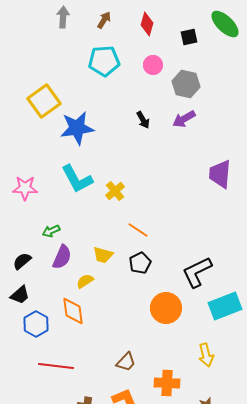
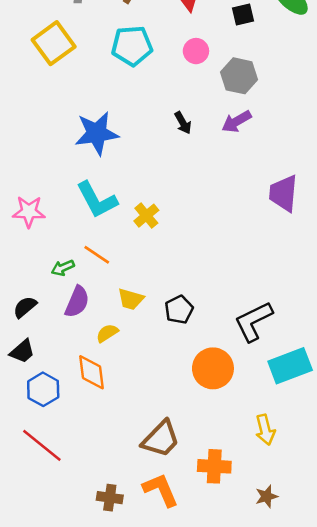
yellow square: (44, 101) -> (54, 43), moved
orange line: (138, 230) -> (97, 255), moved
brown trapezoid: (126, 362) -> (161, 439), size x1.5
red line: (56, 366) -> (42, 445), moved, turned 32

